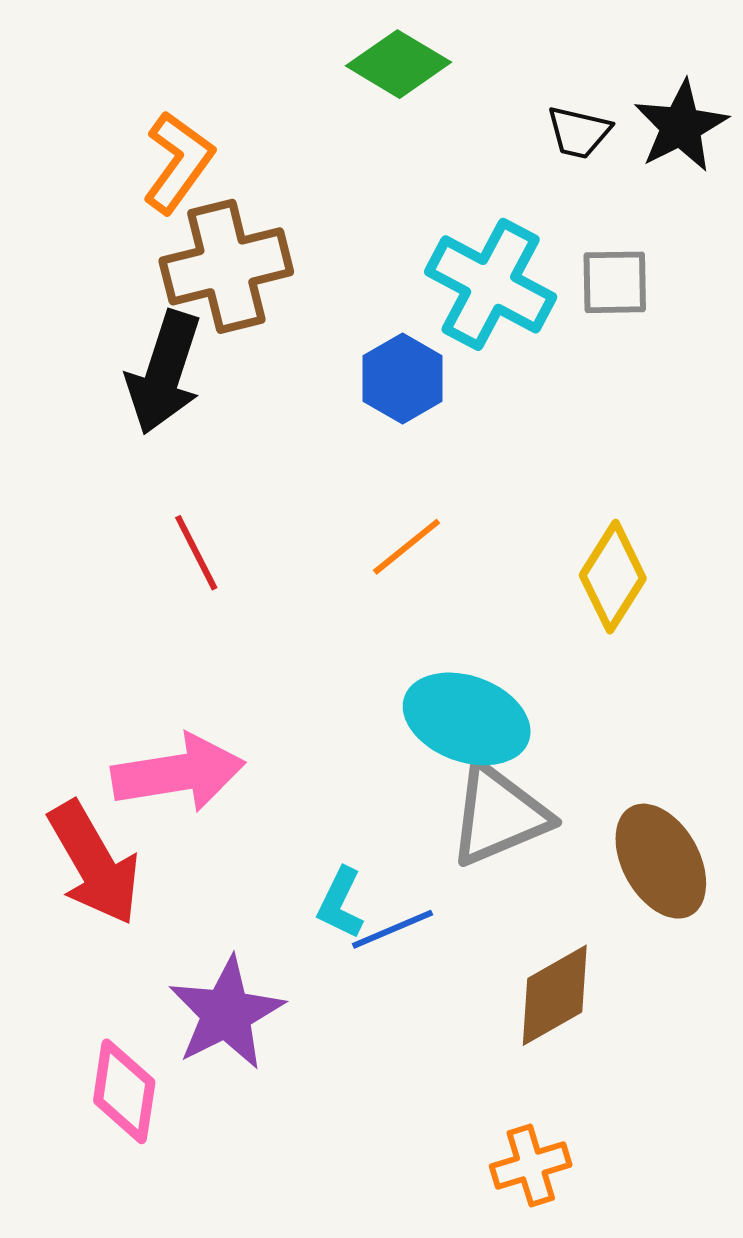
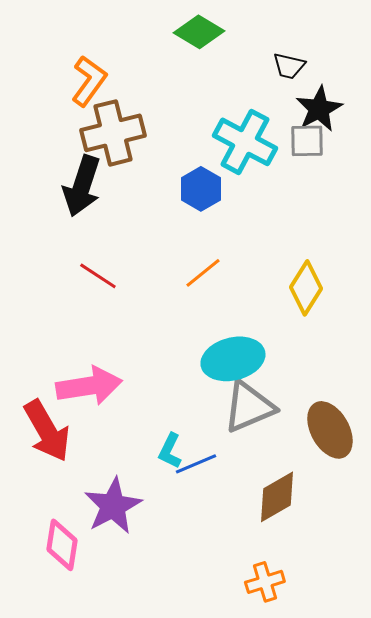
black star: (681, 126) -> (319, 109), moved
red line: (196, 553) -> (98, 276), turned -30
cyan ellipse: (467, 719) -> (233, 359), turned -34

